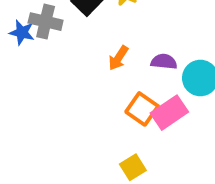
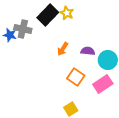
pink rectangle: (169, 113) -> (103, 84), moved

